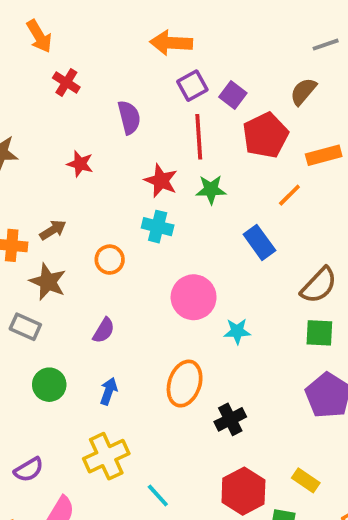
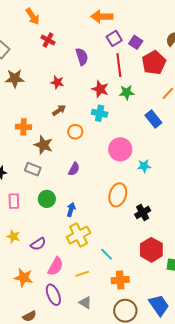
brown arrow: (53, 230) -> (59, 110), moved
blue arrow: (109, 391) -> (71, 210), moved

